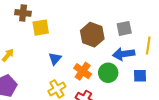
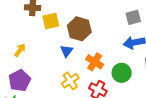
brown hexagon: (92, 35) -> (79, 29), moved
green circle: (108, 73) -> (122, 73), moved

